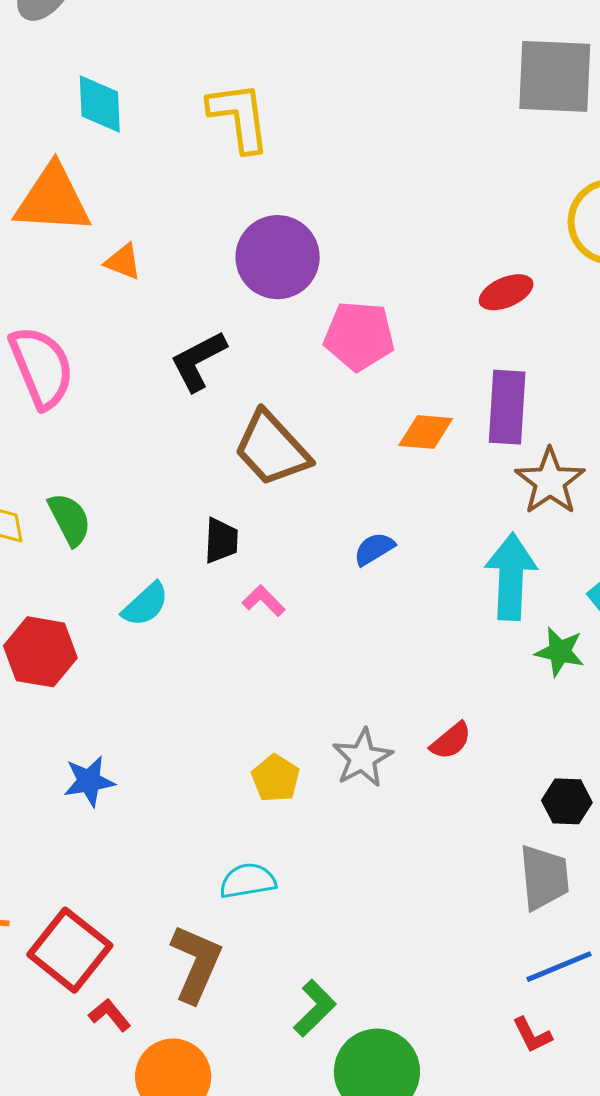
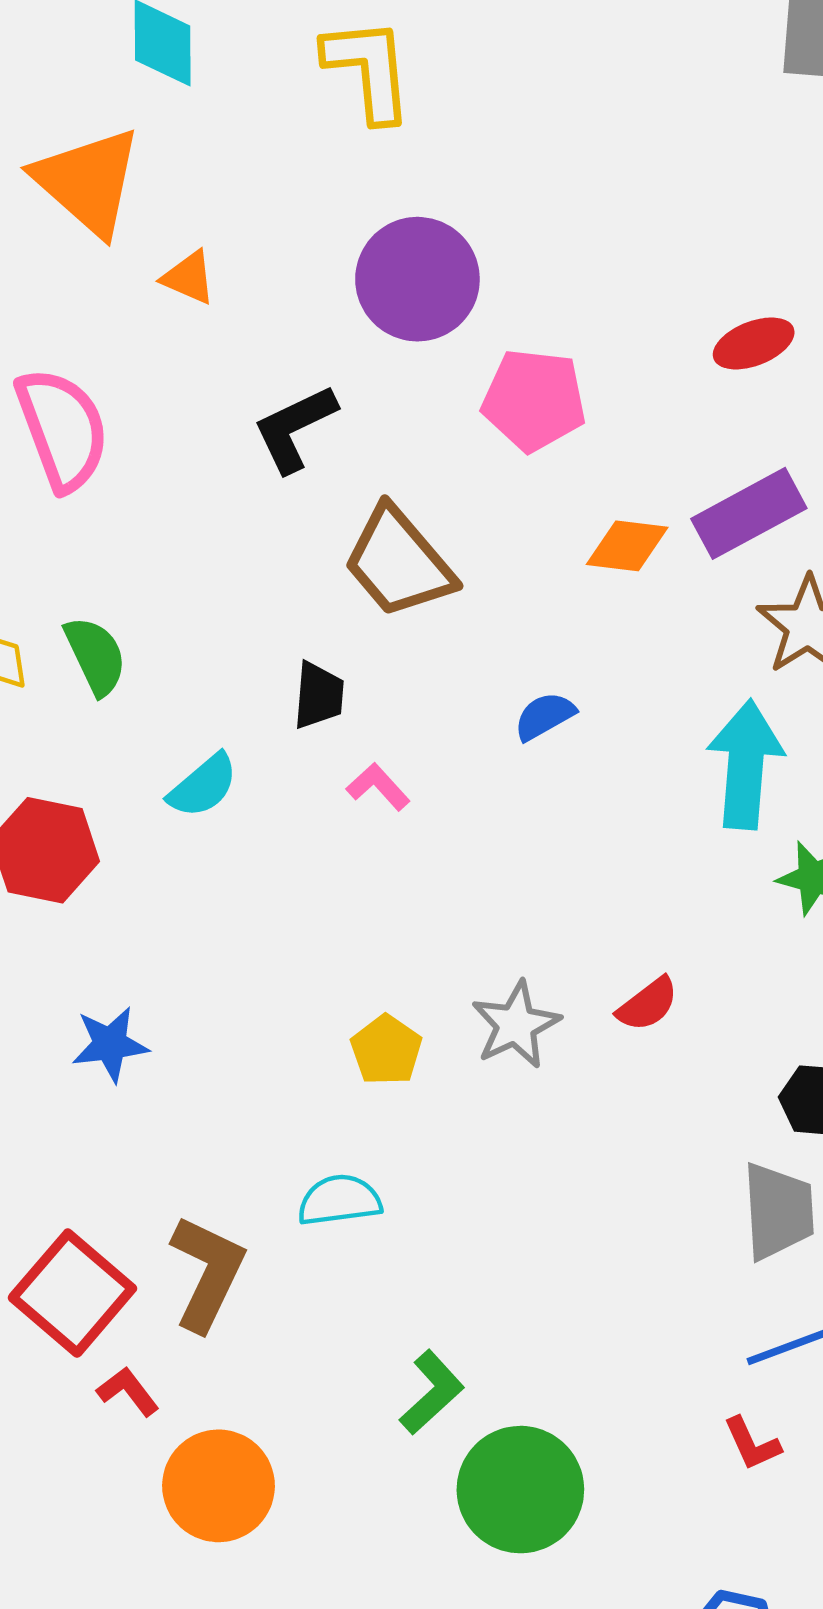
orange triangle: (53, 199) -> (88, 181), turned 36
purple rectangle: (507, 407) -> (749, 513), turned 56
brown L-shape: (196, 963) -> (207, 1273), moved

